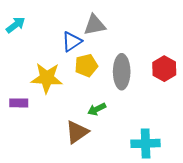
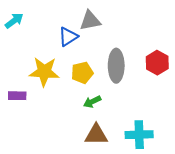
yellow pentagon: (86, 65) -> (82, 73), moved
brown triangle: (77, 132) -> (96, 135), moved, turned 35

